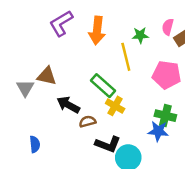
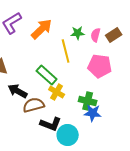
pink semicircle: (168, 27) -> (96, 35), moved
orange arrow: (97, 30) -> (42, 29), turned -140
green cross: (165, 116) -> (88, 101), moved
brown semicircle: (87, 122) -> (34, 105), size x1.5

